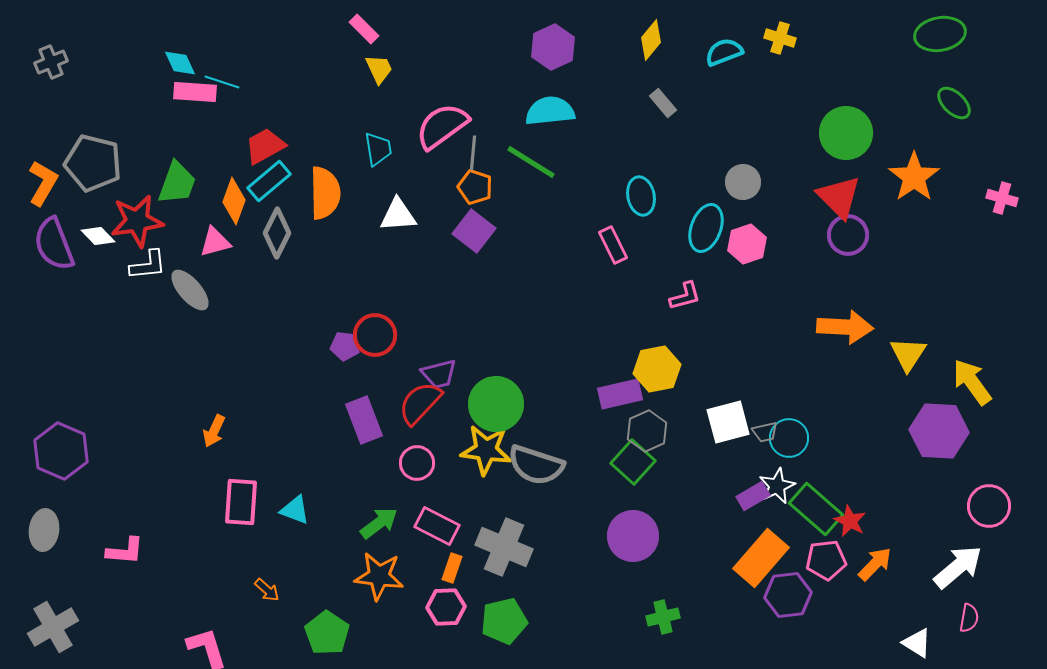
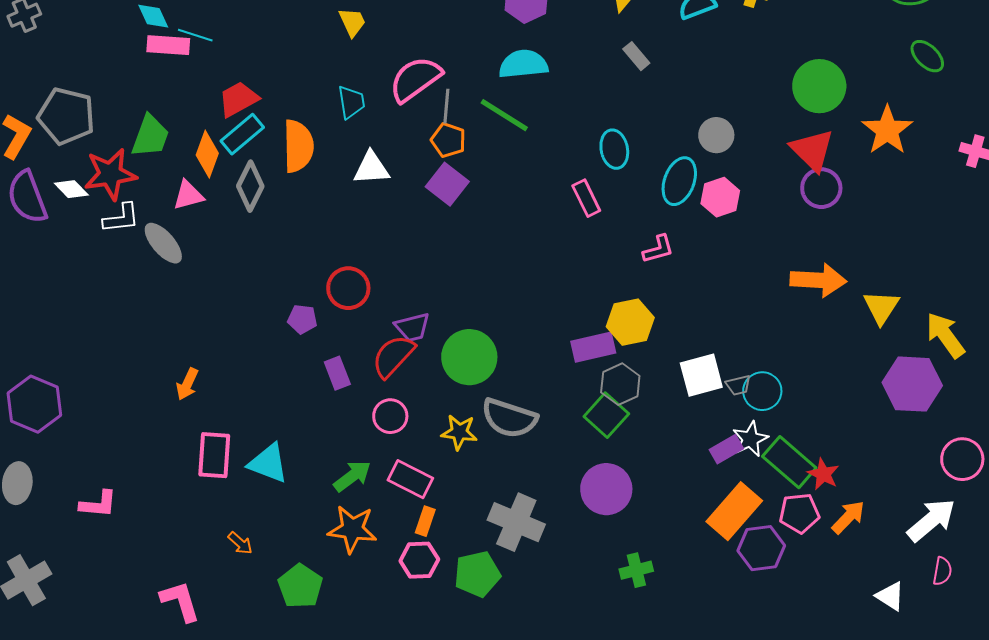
purple pentagon: (345, 346) -> (302, 319), moved
purple rectangle: (364, 420) -> (337, 373), size x0.7
yellow star: (486, 450) -> (459, 432), moved, size x0.7
cyan triangle: (295, 510) -> (268, 463), size x1.4
gray cross: (504, 547) -> (516, 522), moved

